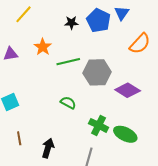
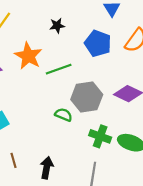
blue pentagon: (98, 20) -> (98, 43), moved
orange star: (43, 47) -> (28, 56), size x1.4
gray hexagon: (97, 72) -> (87, 97), moved

